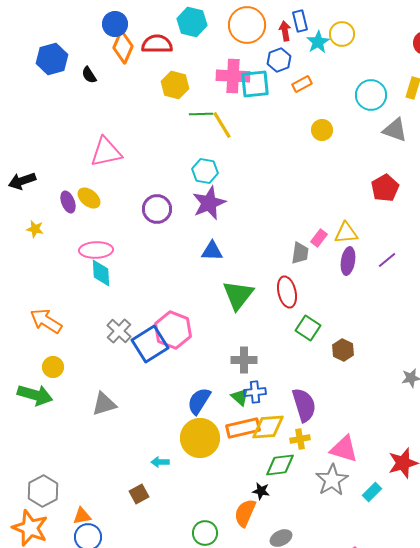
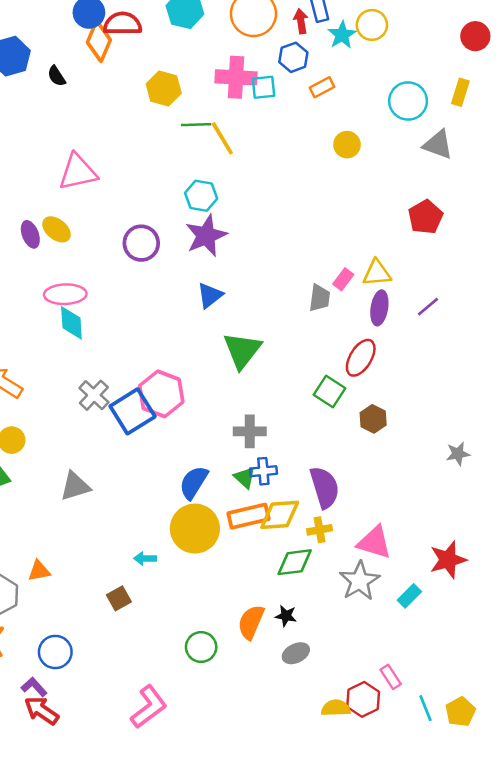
red semicircle: (157, 44) -> (123, 24), moved
cyan square: (255, 84) -> (263, 87), size x0.7
blue triangle: (212, 251) -> (210, 295), turned -40
red ellipse: (287, 292) -> (361, 358), moved, turned 44
black star: (261, 491) -> (286, 616), moved
orange triangle: (82, 516) -> (39, 571), moved

